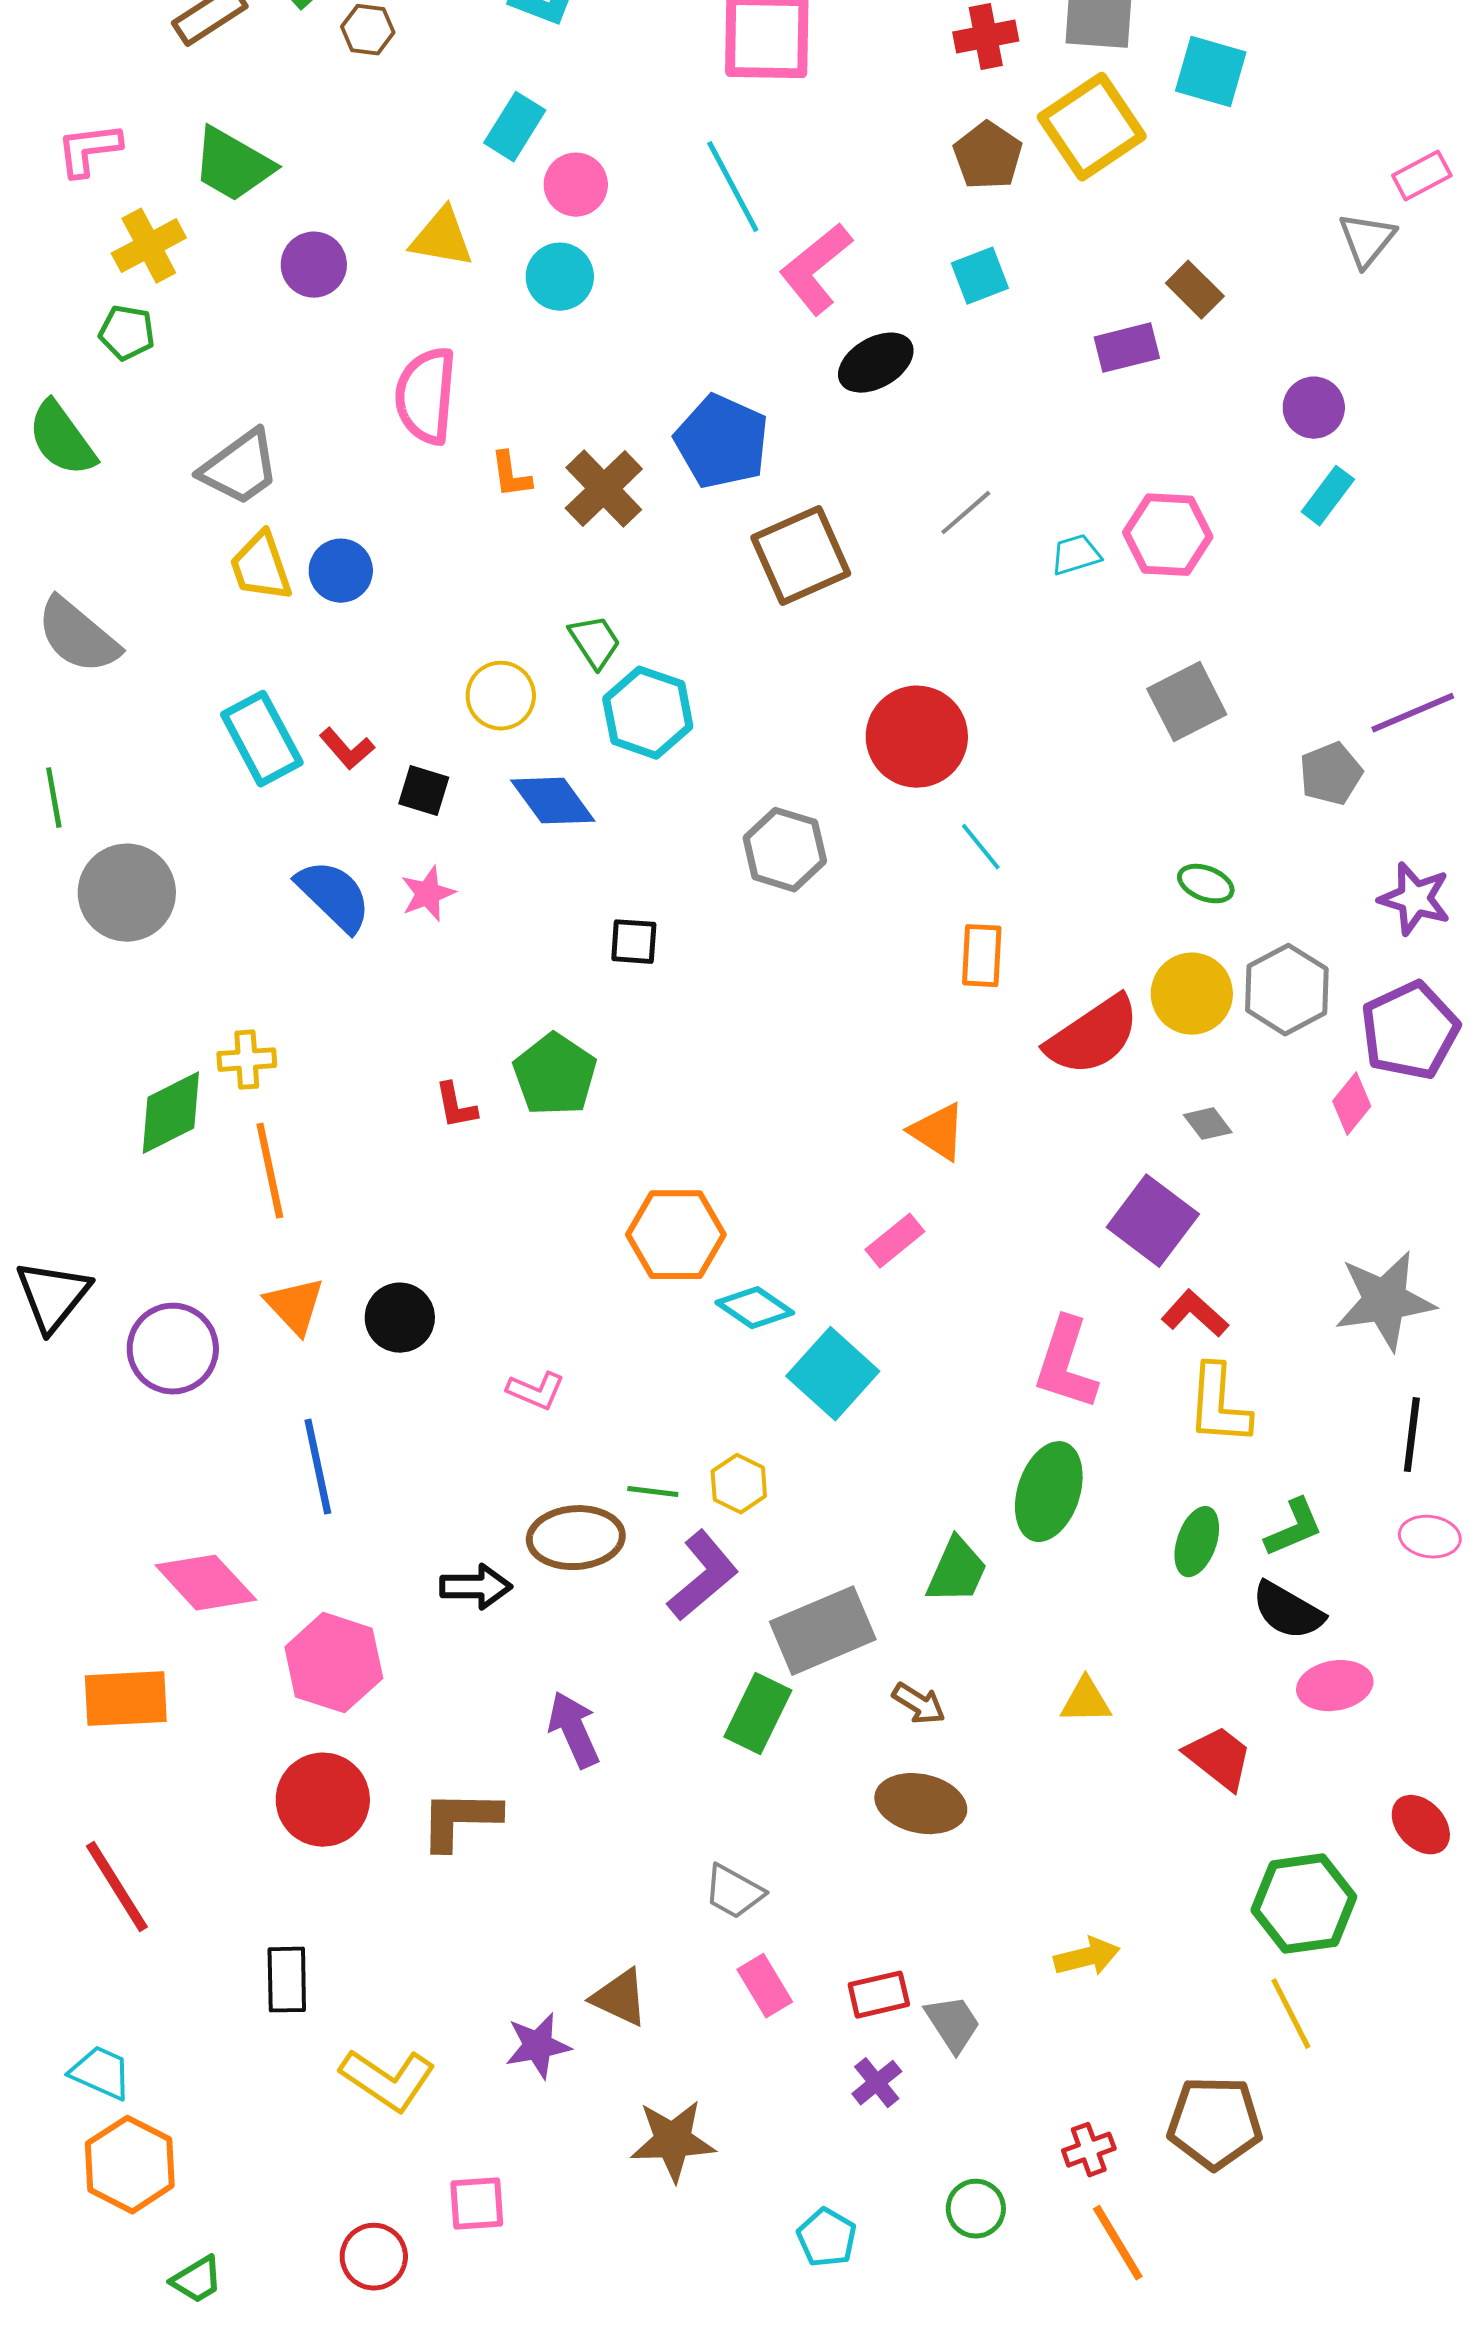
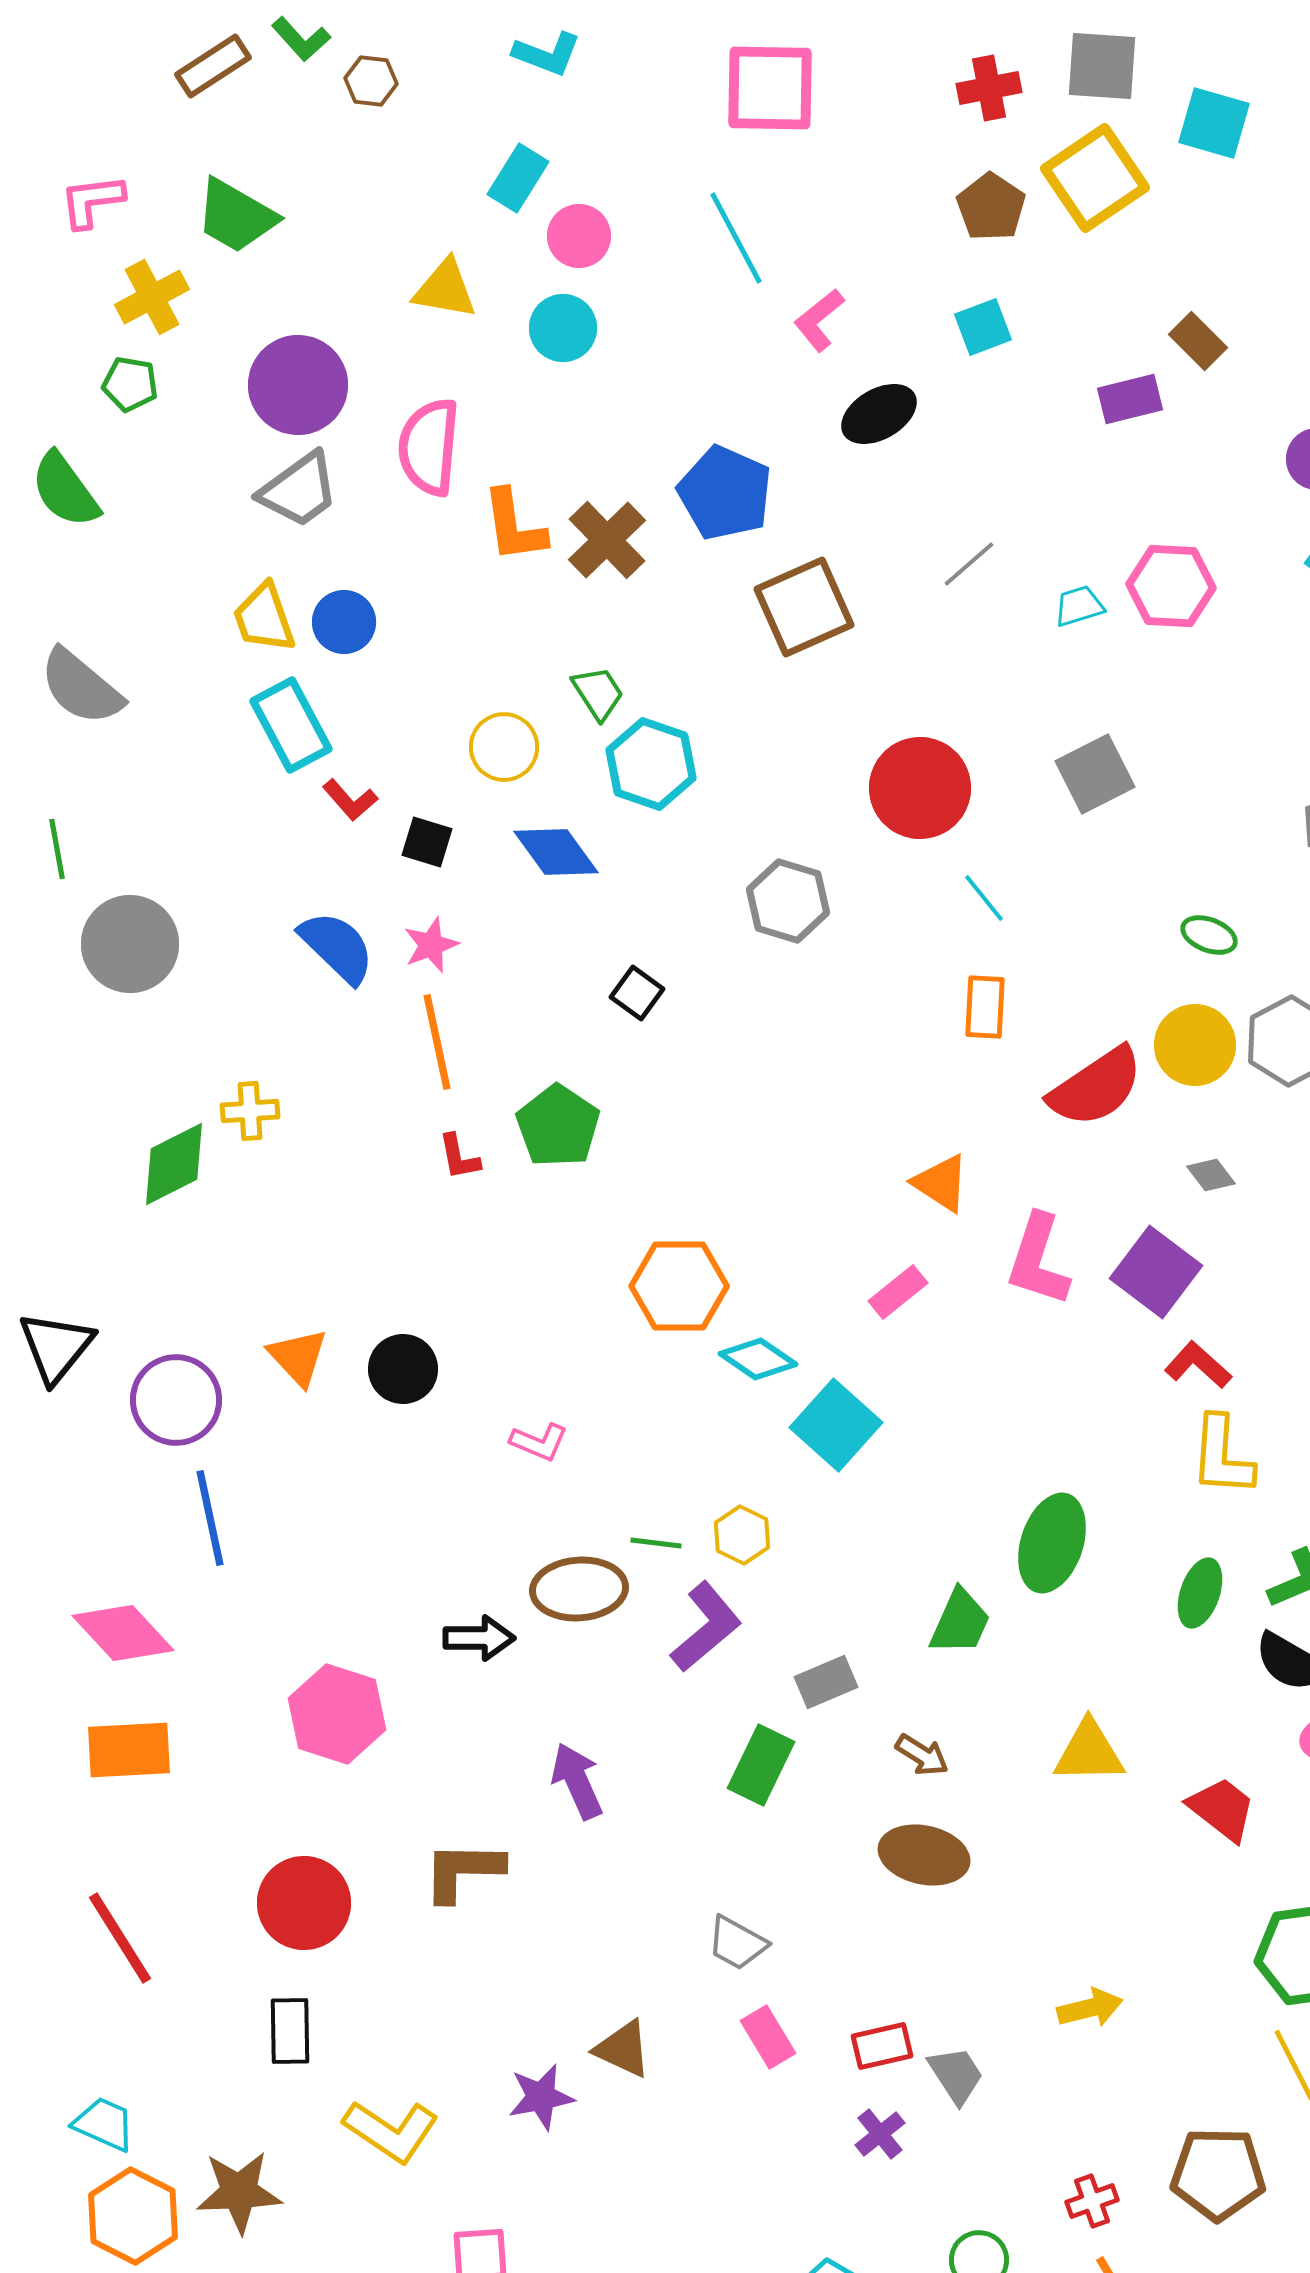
purple circle: (314, 265) -> (298, 385), moved, size x1.5
pink L-shape: (816, 269) -> (819, 320), size x0.7
gray trapezoid: (240, 468) -> (299, 490), moved
orange L-shape: (511, 475) -> (514, 526), size x1.6
gray square: (1187, 702) -> (1095, 774), moved
cyan rectangle: (262, 739) -> (291, 725), moved
black square: (634, 942) -> (637, 993), turned 32
orange line: (270, 1171) -> (437, 1042), moved
pink L-shape: (1066, 1364) -> (1038, 1260), moved
blue line: (318, 1467) -> (210, 1518), moved
pink diamond: (206, 1583) -> (123, 1633), moved
gray rectangle: (823, 1631) -> (826, 1682), size x0.6
yellow triangle: (1086, 1701) -> (1089, 1752), size x1.4
red circle: (323, 1800) -> (304, 1903), moved
brown star: (673, 2141) -> (239, 2192), moved

